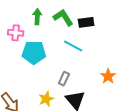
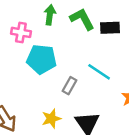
cyan line: (73, 46) -> (99, 72), moved
gray rectangle: (64, 79) -> (70, 86), moved

